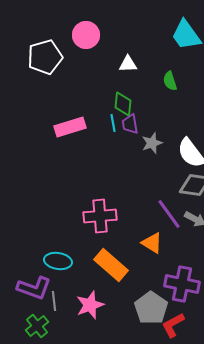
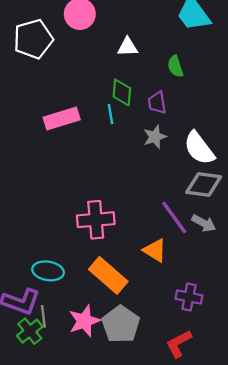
purple trapezoid: (130, 124) -> (157, 103), moved
purple cross: (182, 284) -> (189, 297), size x0.7
gray pentagon: (151, 308) -> (121, 324), moved
green cross: (37, 326) -> (30, 331), moved

